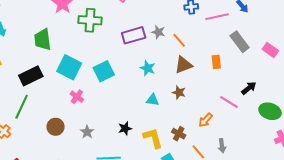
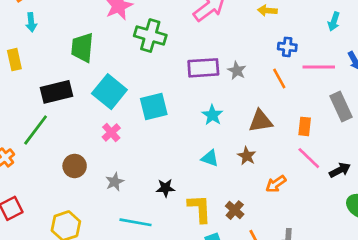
orange line: (179, 40) -> (279, 79), moved
pink line: (229, 102) -> (309, 158), moved
orange arrow: (206, 120) -> (276, 184), moved

